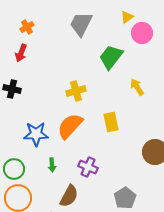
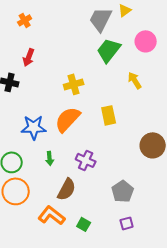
gray trapezoid: (81, 24) -> (101, 19), moved
pink circle: (142, 33) -> (146, 41), moved
red arrow: (21, 53) -> (29, 57), moved

